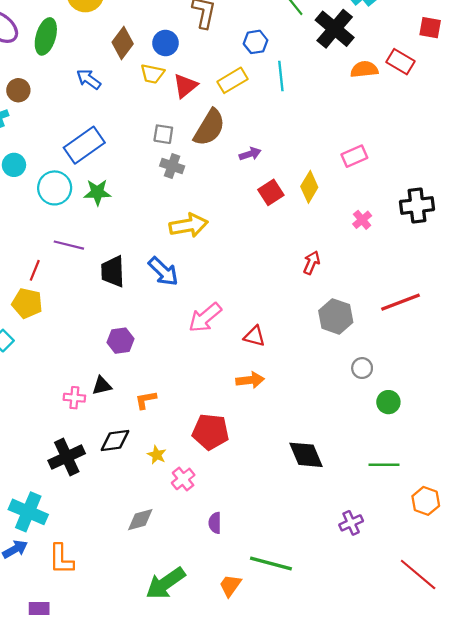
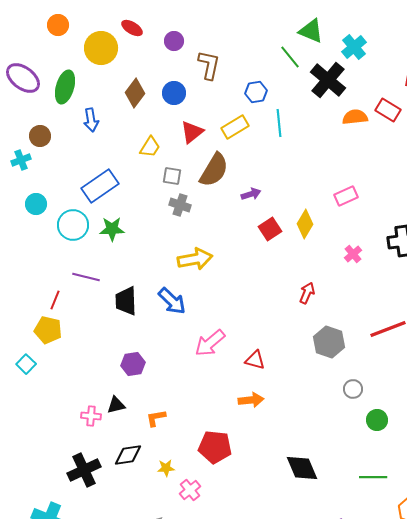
yellow trapezoid: (152, 74) -> (150, 147), moved, turned -70
blue arrow: (89, 79) -> (91, 120), moved, turned -135
yellow star: (157, 455) -> (166, 468), turned -30

